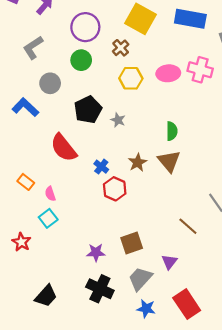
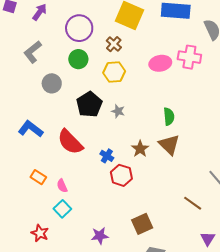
yellow hexagon: (131, 78) -> (114, 72), moved
blue L-shape: (25, 107) -> (31, 129), moved
purple star: (96, 253) -> (100, 236), moved
purple triangle: (169, 262) -> (208, 239), moved

